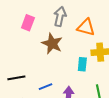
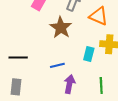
blue line: (45, 87) -> (57, 65), moved

